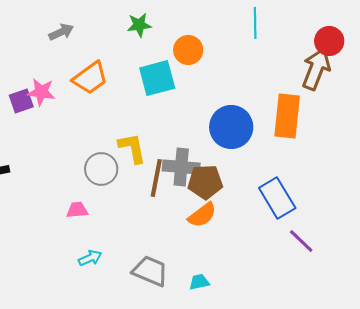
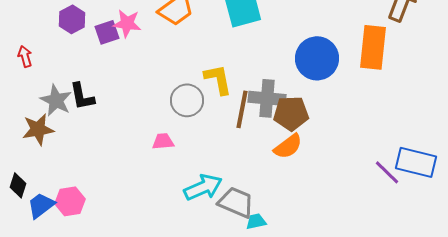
blue rectangle: (277, 198) -> (416, 162), moved, turned -45
cyan arrow: (90, 258) -> (203, 187), moved, size x1.6
cyan trapezoid: (199, 282) -> (256, 221), moved

